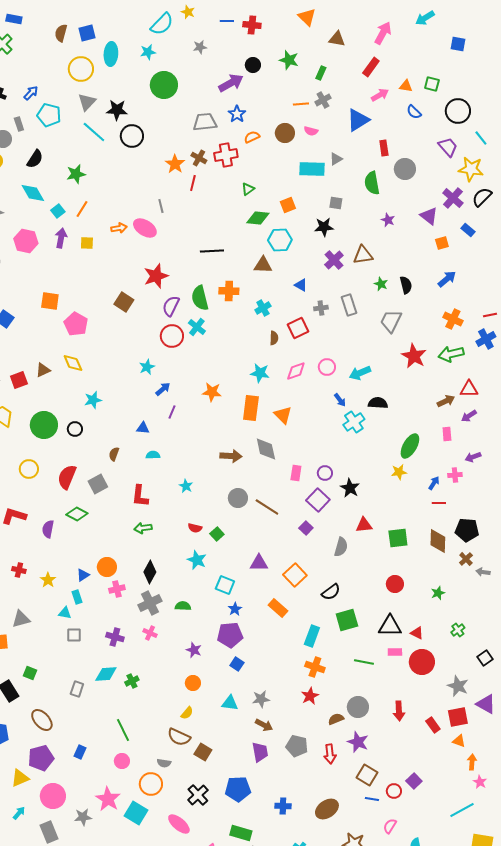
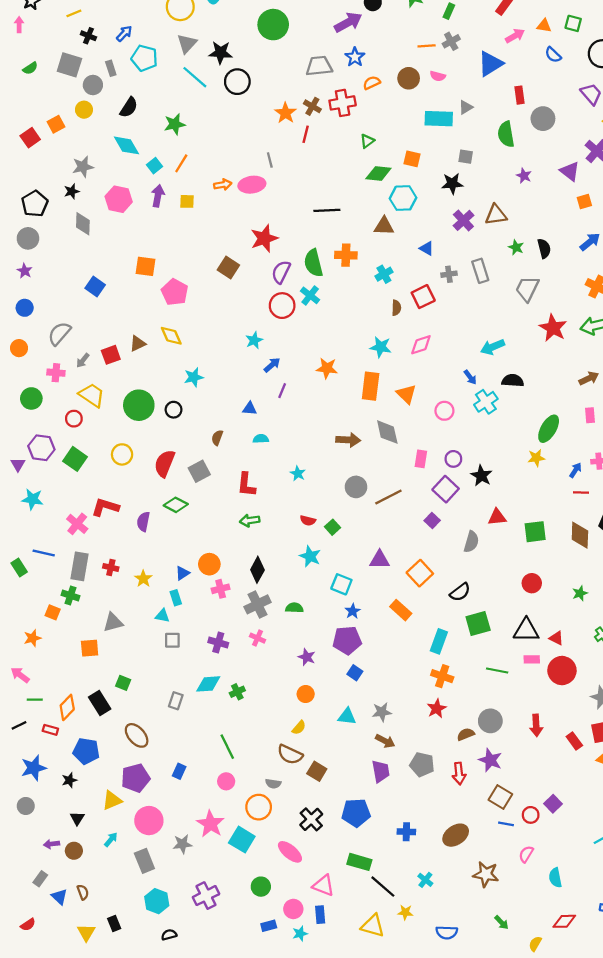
orange square: (288, 205) -> (412, 159), turned 35
pink ellipse: (145, 228) -> (252, 185), turned -40
pink circle: (327, 367) -> (444, 411), moved
brown line: (267, 507) -> (388, 497), turned -60

